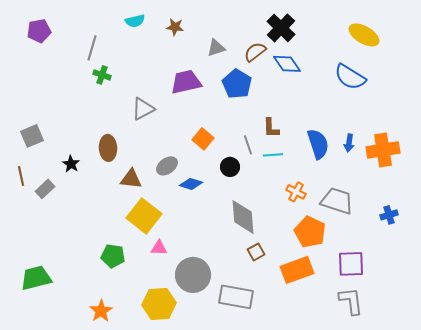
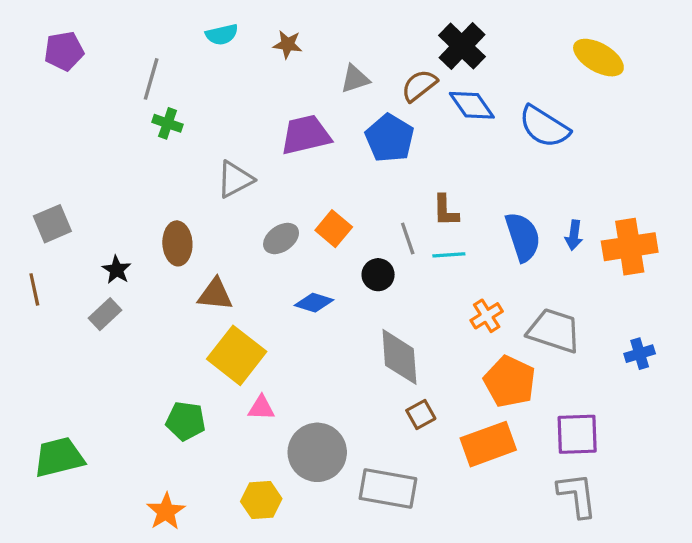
blue semicircle: (350, 77) -> (544, 127), moved
gray ellipse: (167, 166) -> (281, 238), moved
gray rectangle: (45, 189) -> (105, 314), moved
orange cross: (296, 192) -> (487, 316), turned 30
yellow hexagon: (159, 304) -> (261, 500), size x0.7

